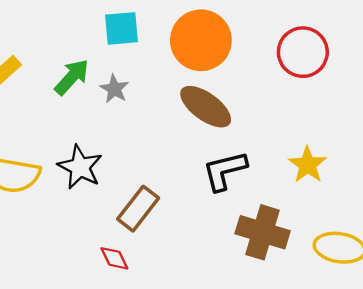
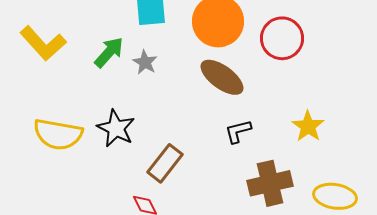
red circle: (303, 52) -> (282, 38), moved
black L-shape: (225, 171) -> (238, 131), size x0.7
brown cross: (263, 232) -> (270, 183), turned -30

